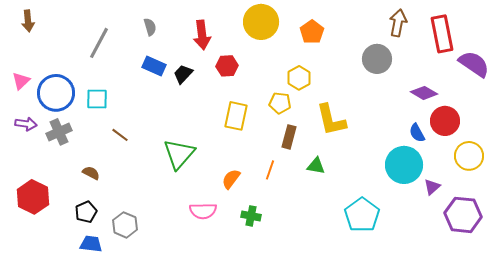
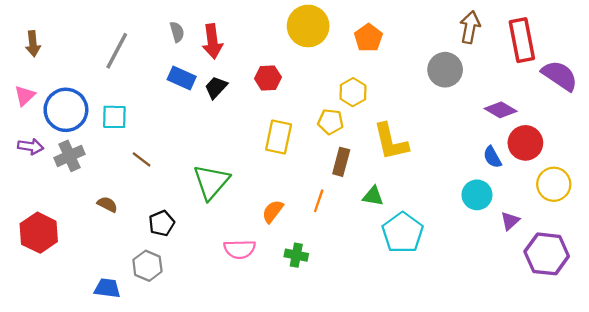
brown arrow: (28, 21) -> (33, 44), moved
red arrow: (202, 35) -> (212, 41), moved
cyan circle: (404, 165) -> (477, 195), size x0.7
black pentagon: (86, 212) -> (162, 223), moved
cyan pentagon: (362, 215) -> (403, 233), moved

